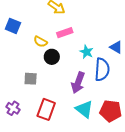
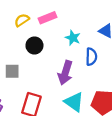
yellow semicircle: (40, 42) -> (22, 20), moved, turned 120
blue semicircle: (102, 70) -> (91, 57), size x0.7

